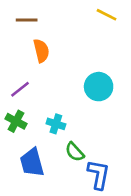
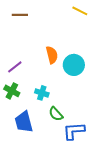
orange semicircle: (41, 51) -> (52, 55), moved
blue L-shape: (99, 175) -> (74, 131), turned -105

